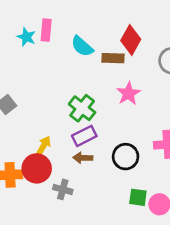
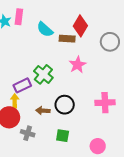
purple rectangle: (84, 136) -> (22, 85), moved
yellow arrow: (44, 146) -> (15, 101), turned -32
black circle: (126, 157) -> (65, 105), moved
green square: (138, 197) -> (63, 136), moved

